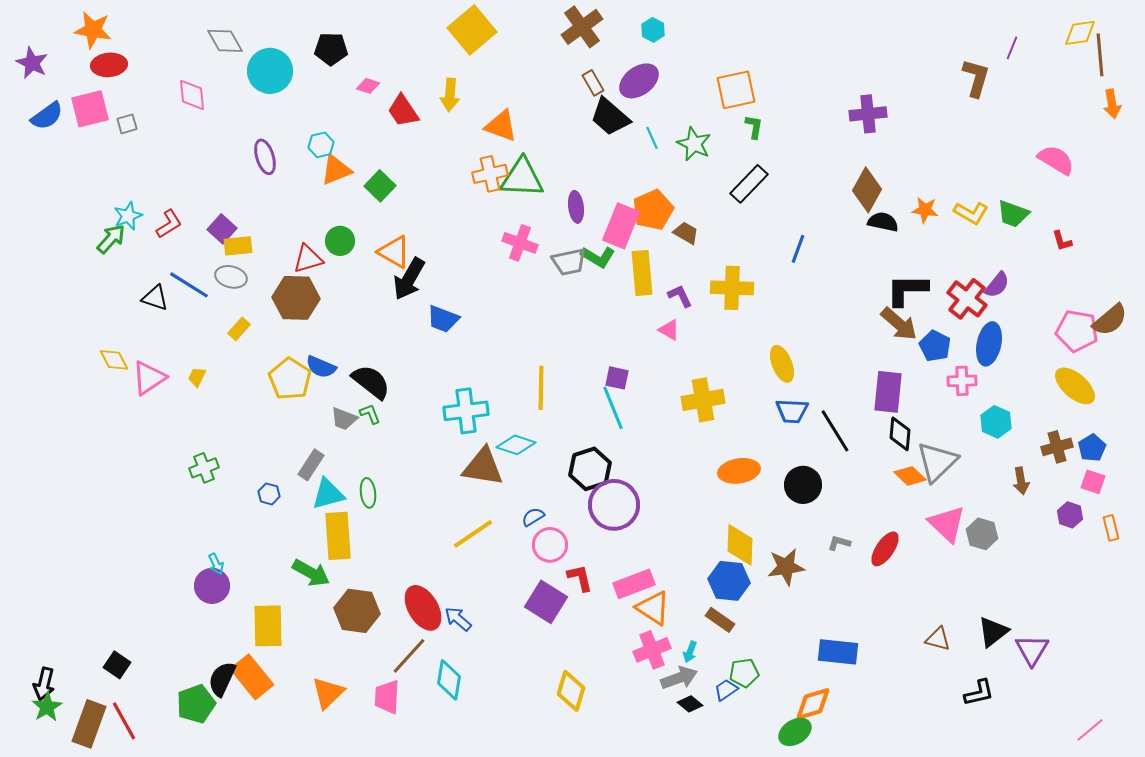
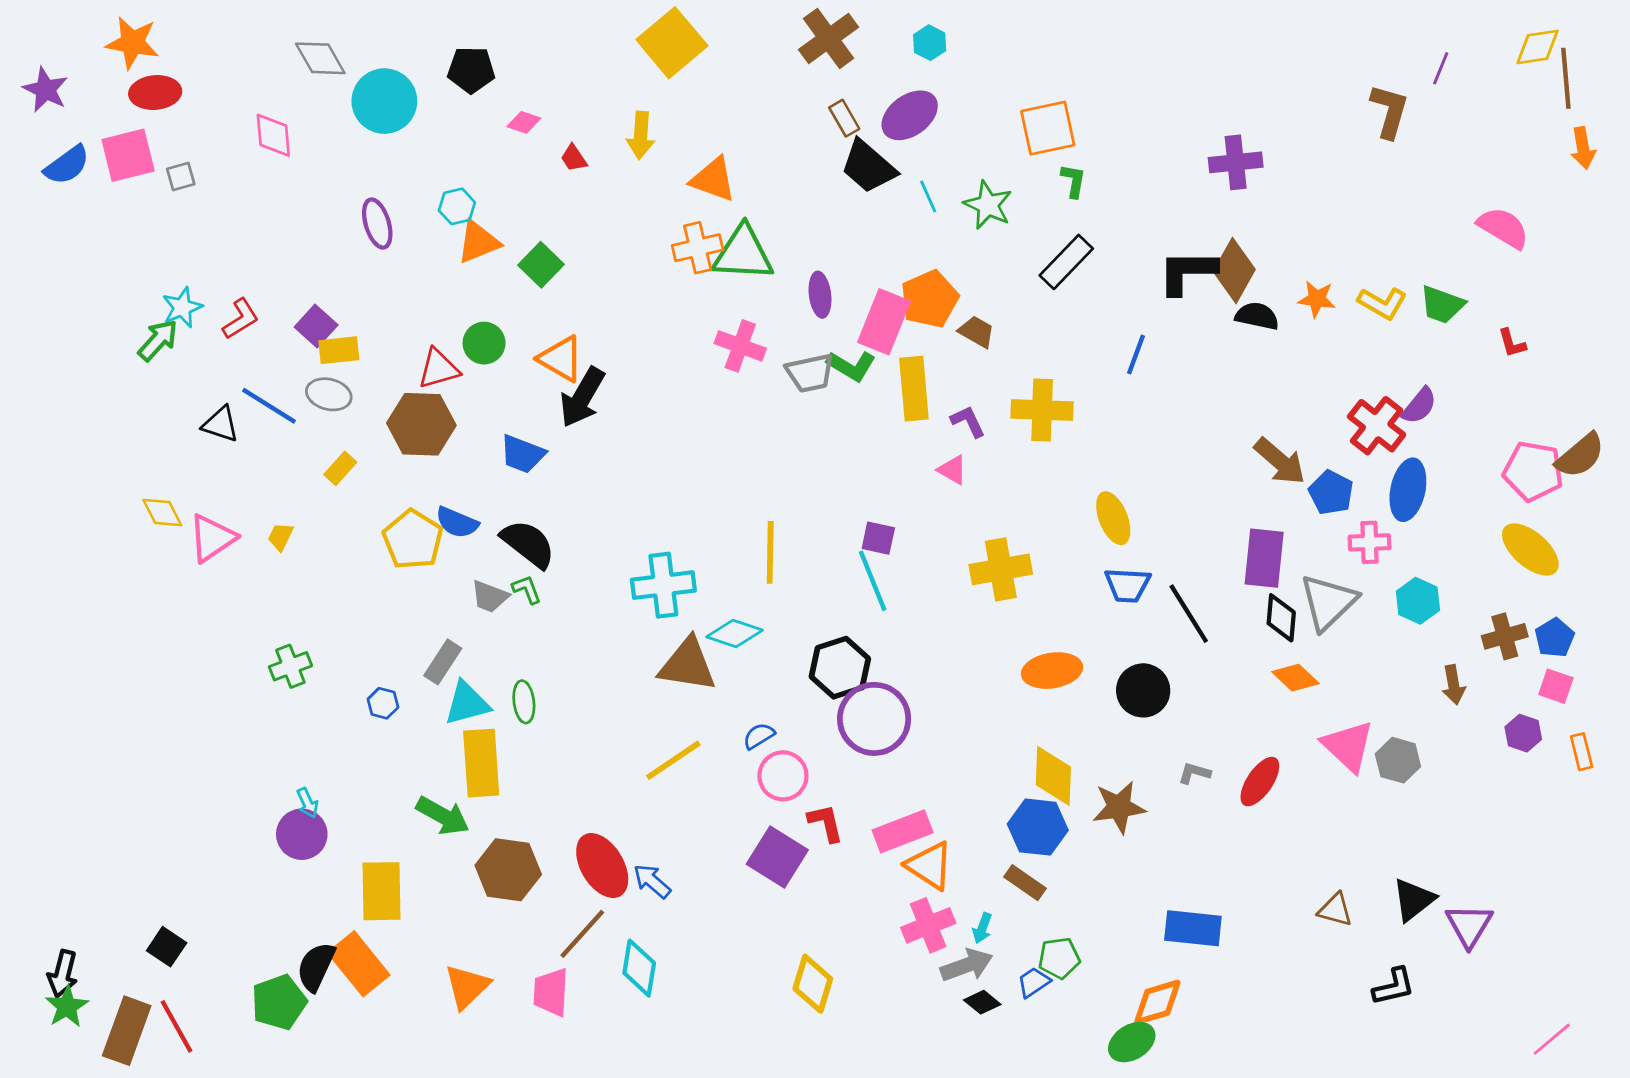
red trapezoid: (403, 111) -> (574, 158), size x0.6
black L-shape: (907, 290) -> (1187, 272), moved
blue trapezoid: (443, 319) -> (522, 454), moved
gray triangle: (937, 462) -> (1328, 602), moved

